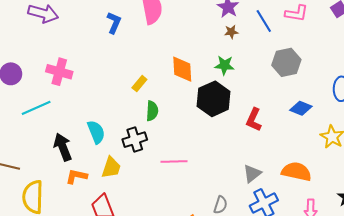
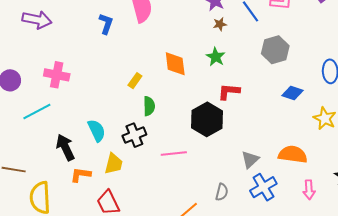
green star: (224, 65) -> (216, 57), turned 30
black hexagon: (214, 99) -> (207, 119), moved
red L-shape: (254, 120) -> (229, 92), moved, turned 75

